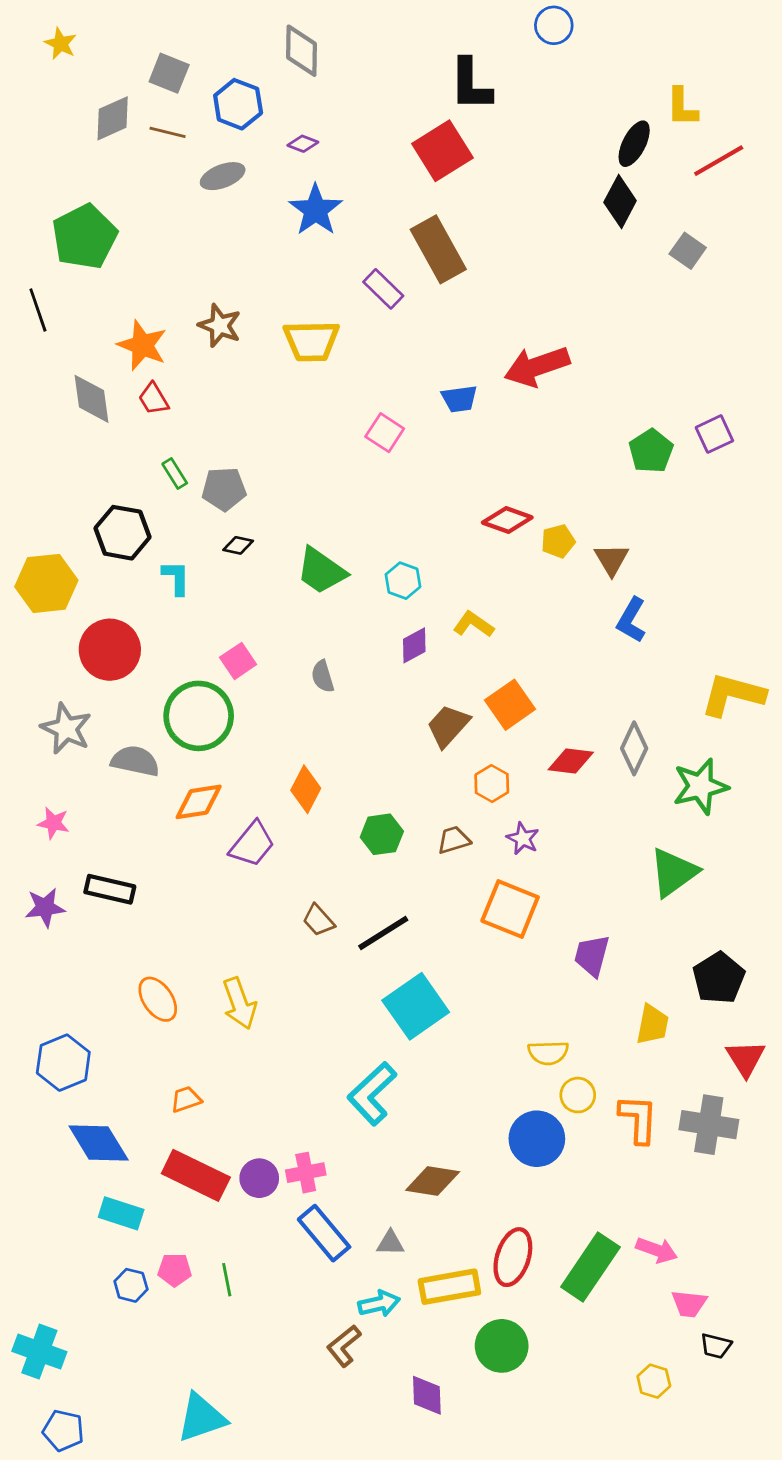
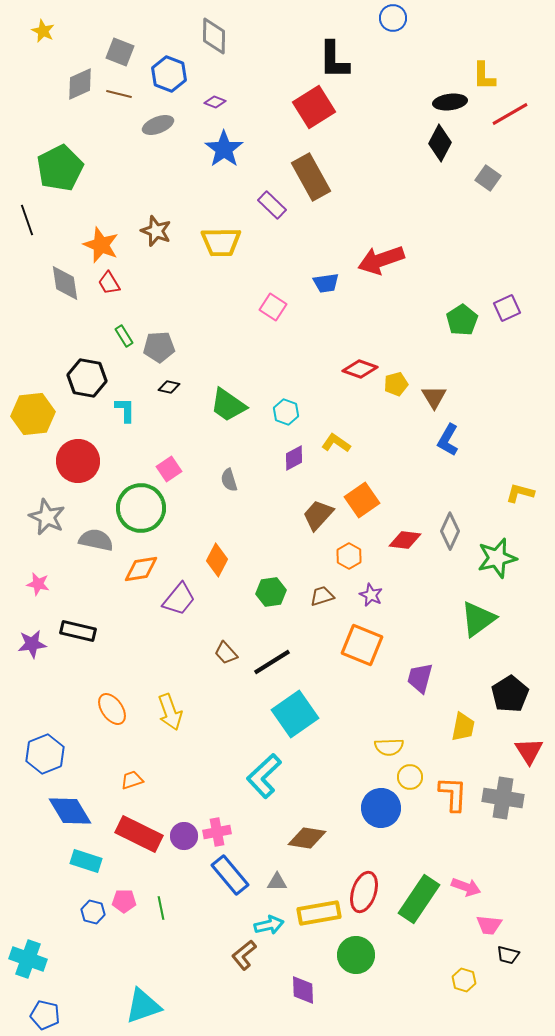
black ellipse: (634, 144) -> (450, 102), turned 56
yellow L-shape: (733, 695) -> (520, 493), size x0.6

